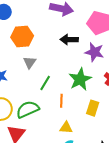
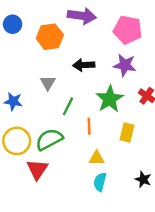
orange hexagon: (22, 37) -> (50, 37), moved
black arrow: (69, 40) -> (84, 65), moved

